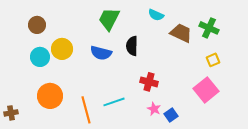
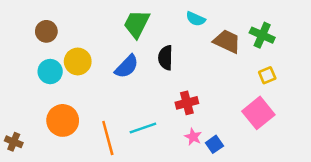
blue semicircle: (101, 53) -> (127, 66), turned -60
red cross: (149, 82) -> (187, 103), turned -30
brown cross: (11, 113) -> (14, 142), turned 32

